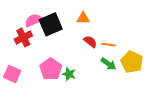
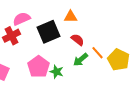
black square: (51, 24) -> (49, 32), moved
orange line: (108, 45) -> (98, 53), moved, turned 40
green arrow: (108, 64) -> (81, 60), moved, turned 105

